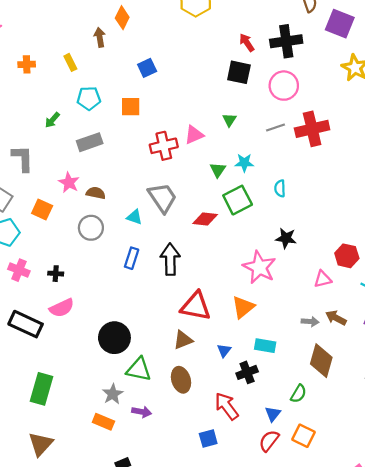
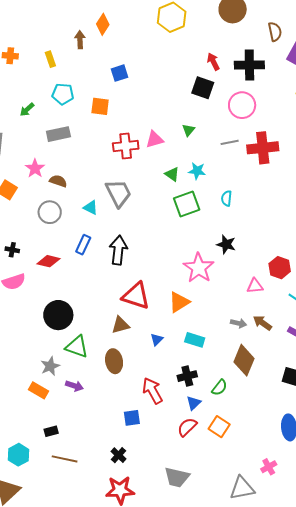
green triangle: (218, 170) -> (172, 174), turned -35
red diamond: (205, 219) -> (48, 261), moved
black cross: (247, 372) -> (187, 376), moved

